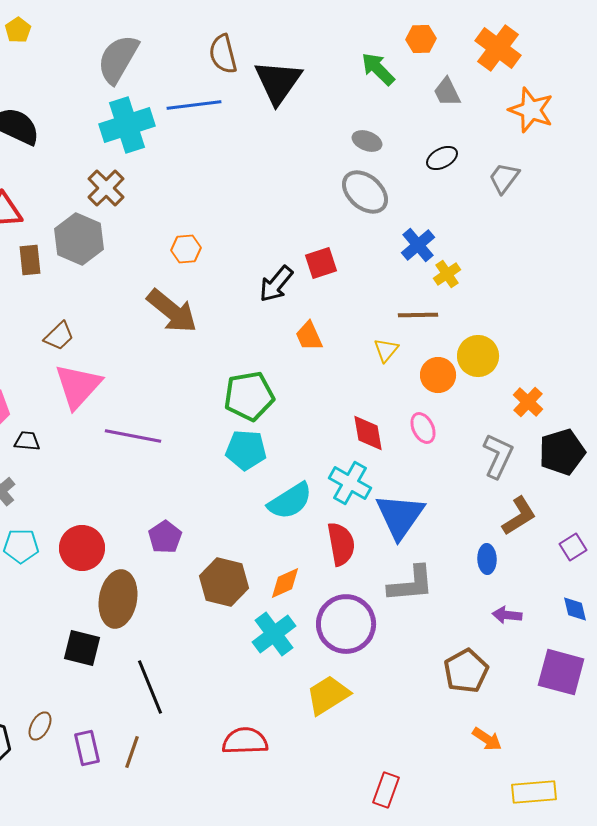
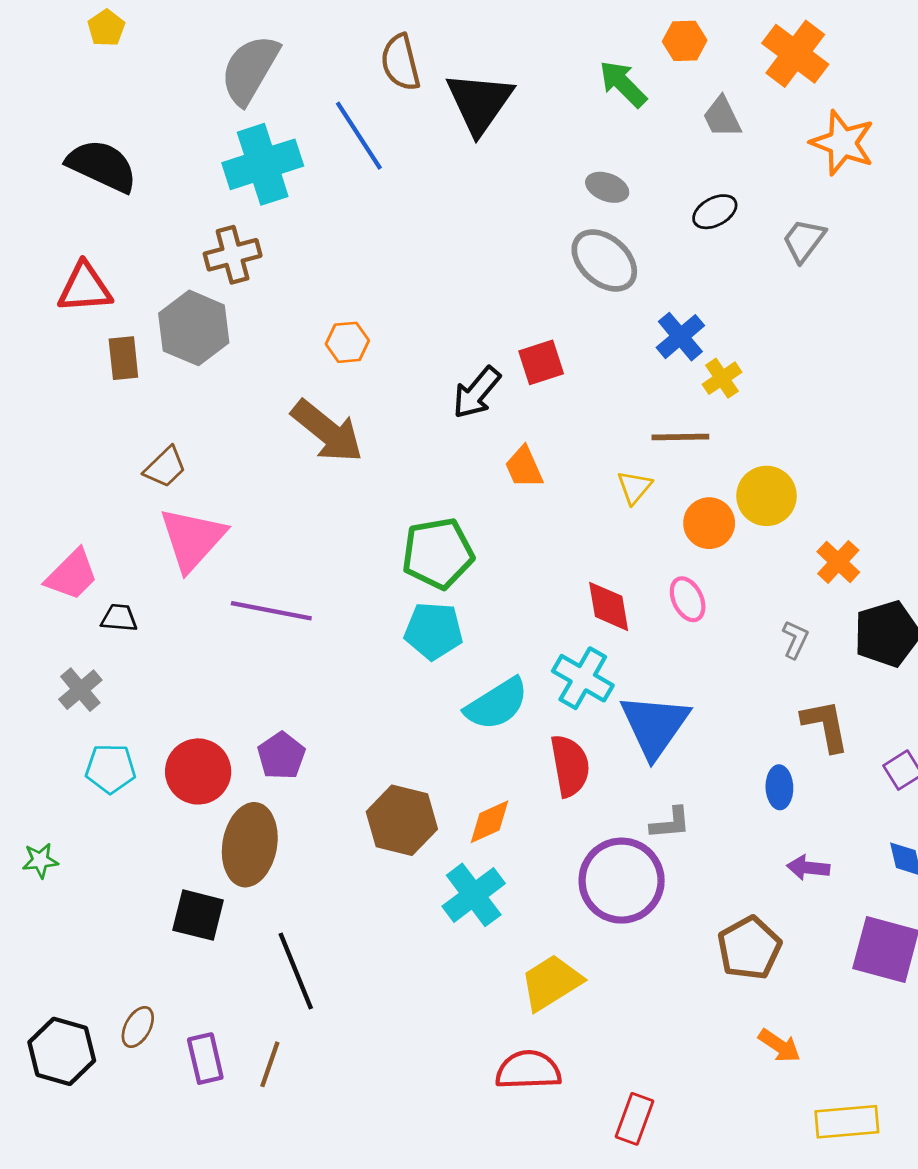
blue line: (194, 105) -> (359, 136), turned 64
brown cross: (106, 188) -> (233, 255), turned 30
gray L-shape: (498, 456) -> (795, 639), size x0.6
brown L-shape: (519, 516) -> (825, 726), turned -69
purple pentagon: (165, 537) -> (281, 756), moved
gray L-shape: (411, 584) -> (670, 823), size x0.6
purple circle: (346, 624) -> (622, 881), moved
red semicircle: (245, 741) -> (528, 1070), moved

